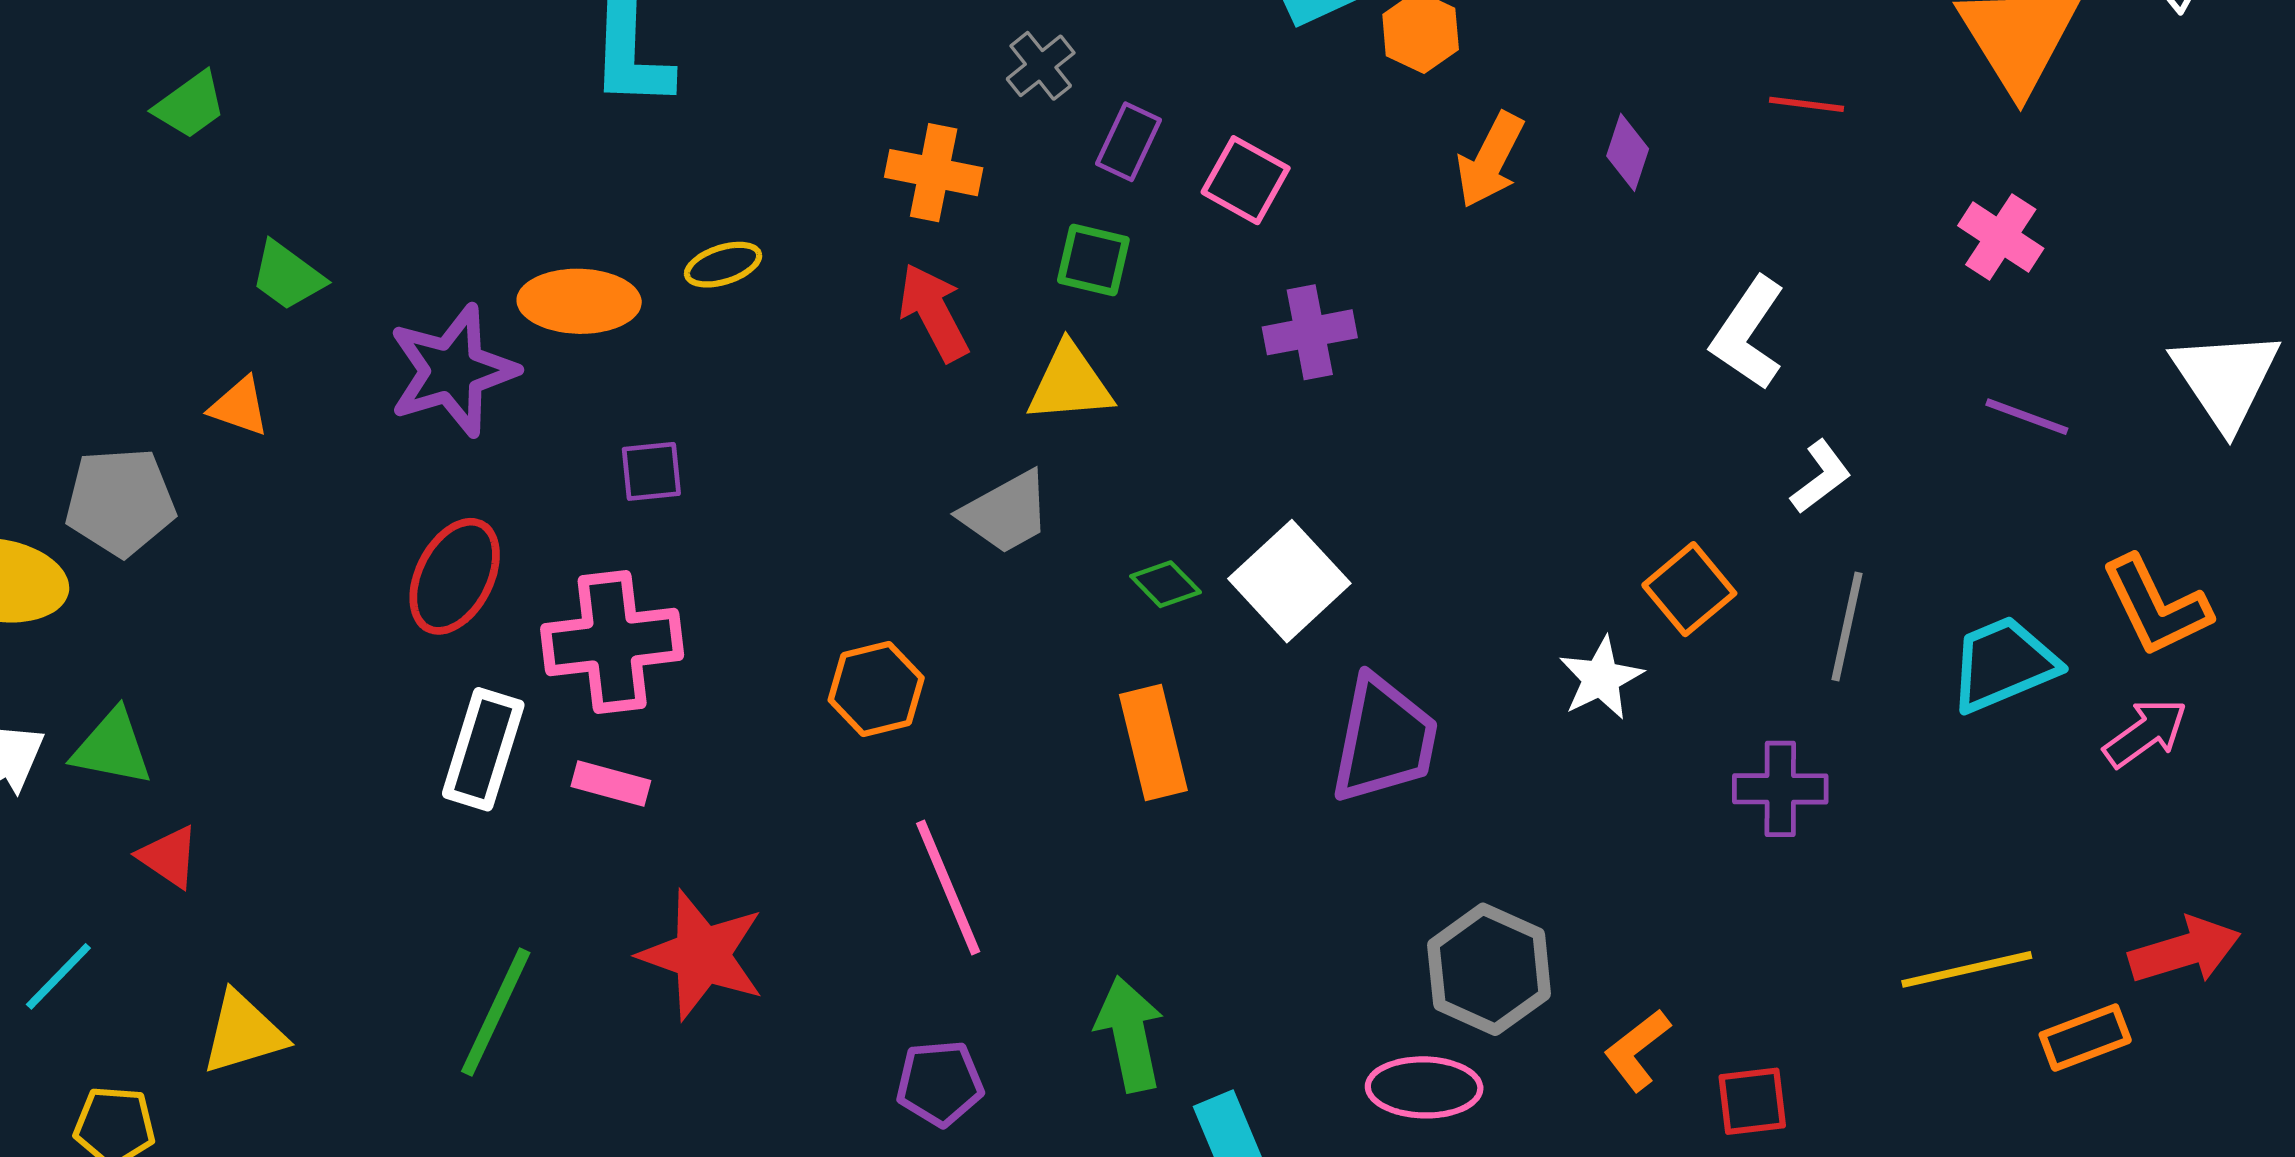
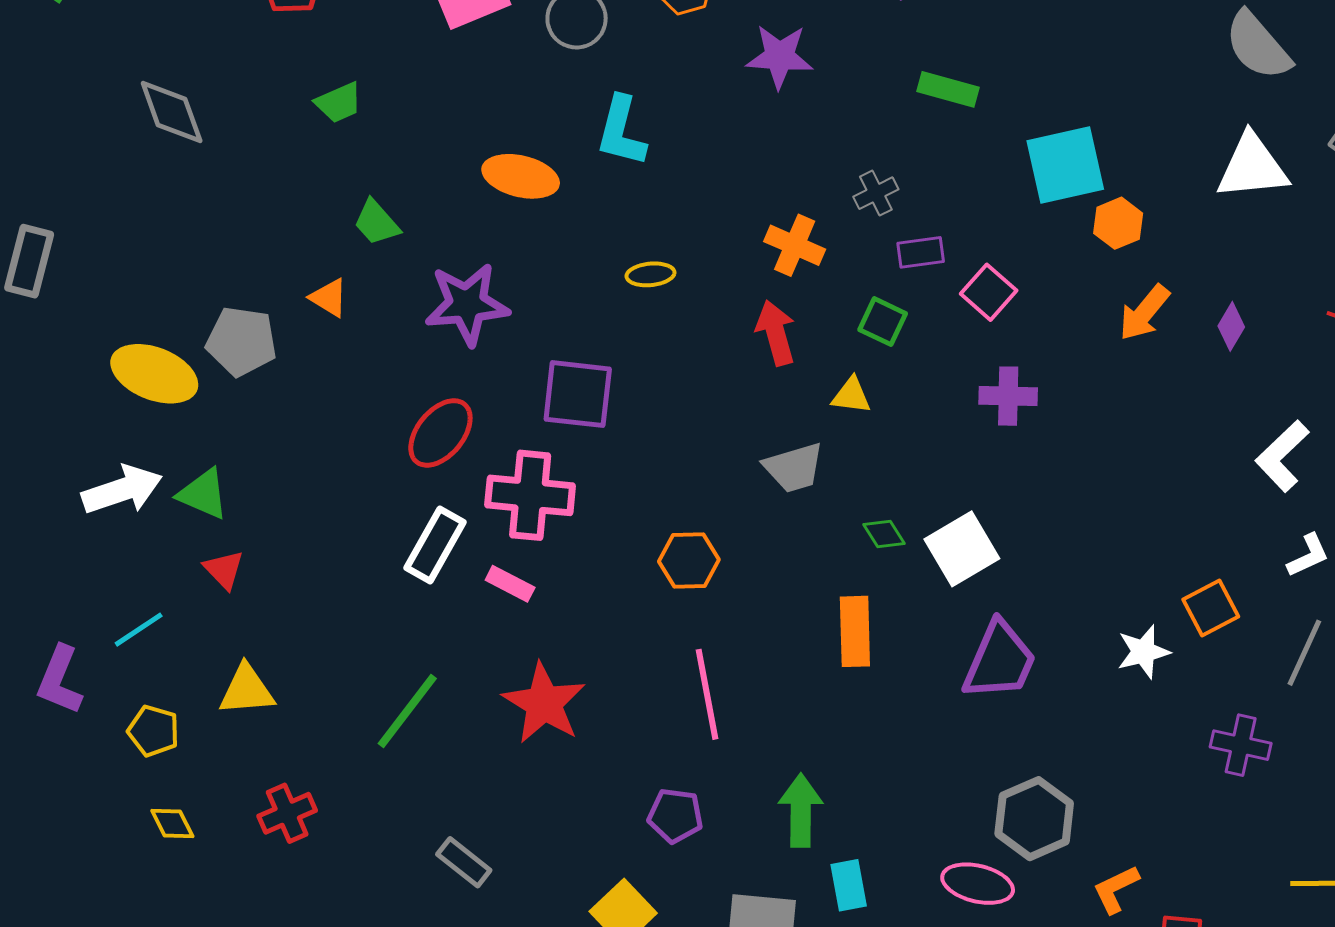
purple rectangle: (1128, 142) -> (921, 252), turned 45
orange ellipse: (579, 301) -> (521, 176), moved
yellow triangle: (1070, 383) -> (851, 396), size x0.7
purple square: (651, 471) -> (578, 394), size x1.8

